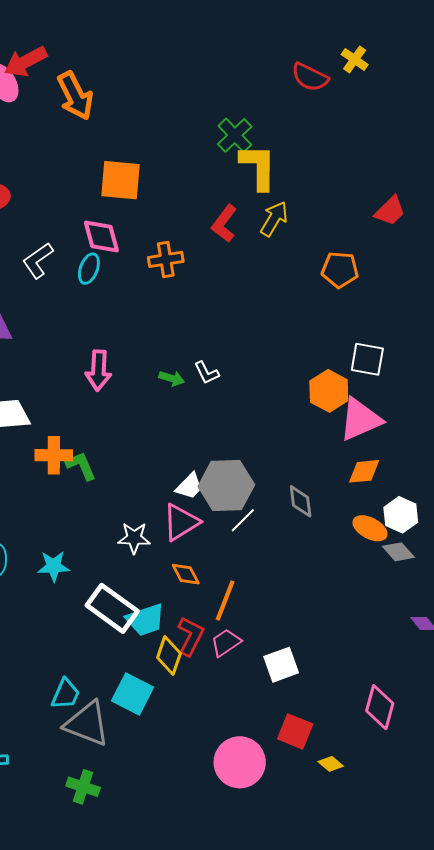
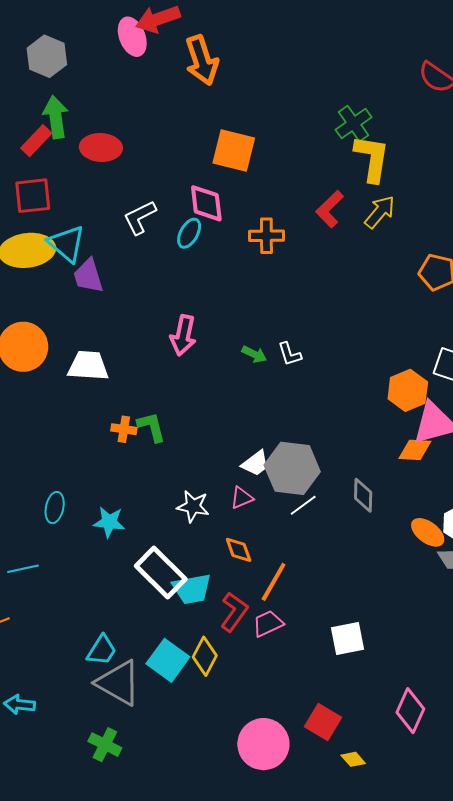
orange cross: (54, 455) -> (124, 429), moved, size x0.7
orange diamond: (364, 471) -> (415, 450), moved
pink triangle: (181, 522) -> (242, 498), size x0.6
yellow diamond: (169, 655) -> (205, 656), moved
white square: (281, 665) -> (348, 638), moved

